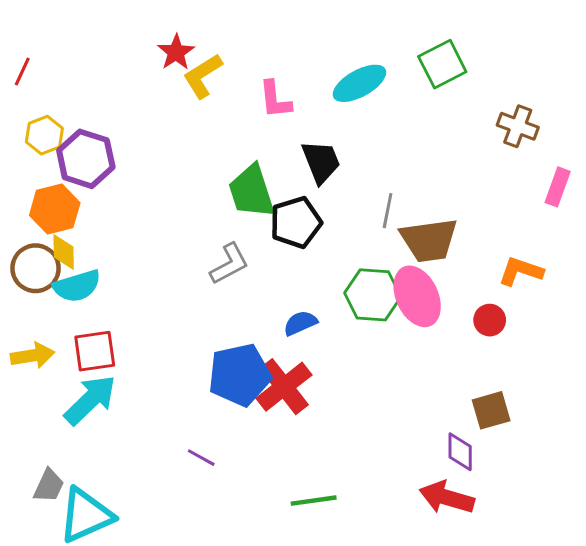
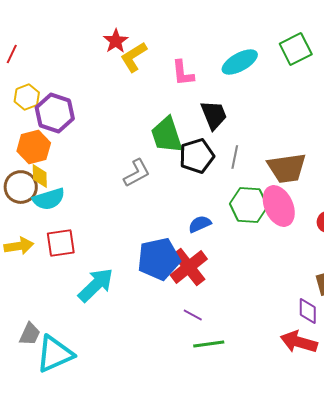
gray line: (388, 211) -> (235, 157), moved
gray L-shape: (229, 264) -> (137, 173), moved
cyan arrow: (90, 400) -> (96, 285), moved
purple line: (201, 458) -> (193, 315), moved

